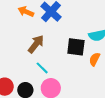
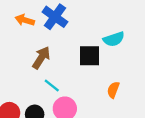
orange semicircle: (95, 59) -> (113, 90), moved

